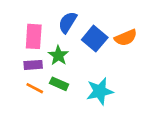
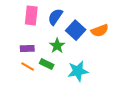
pink rectangle: (34, 36) -> (31, 15), moved
green star: (58, 55) -> (57, 46), moved

